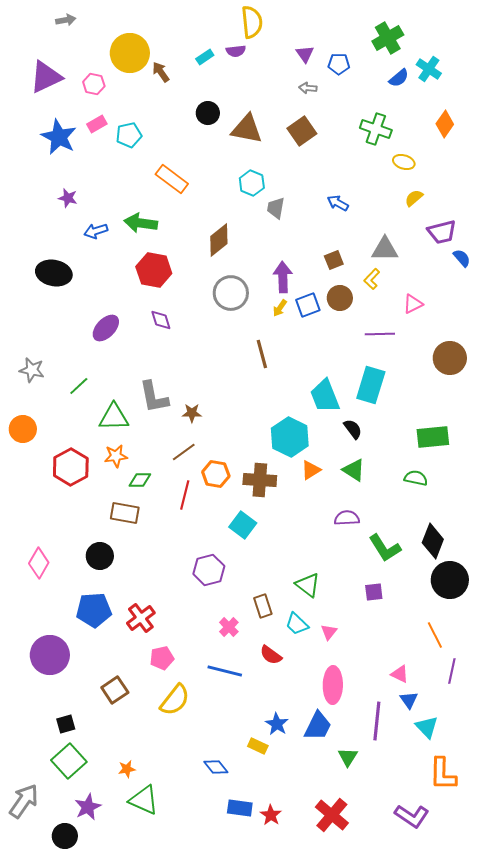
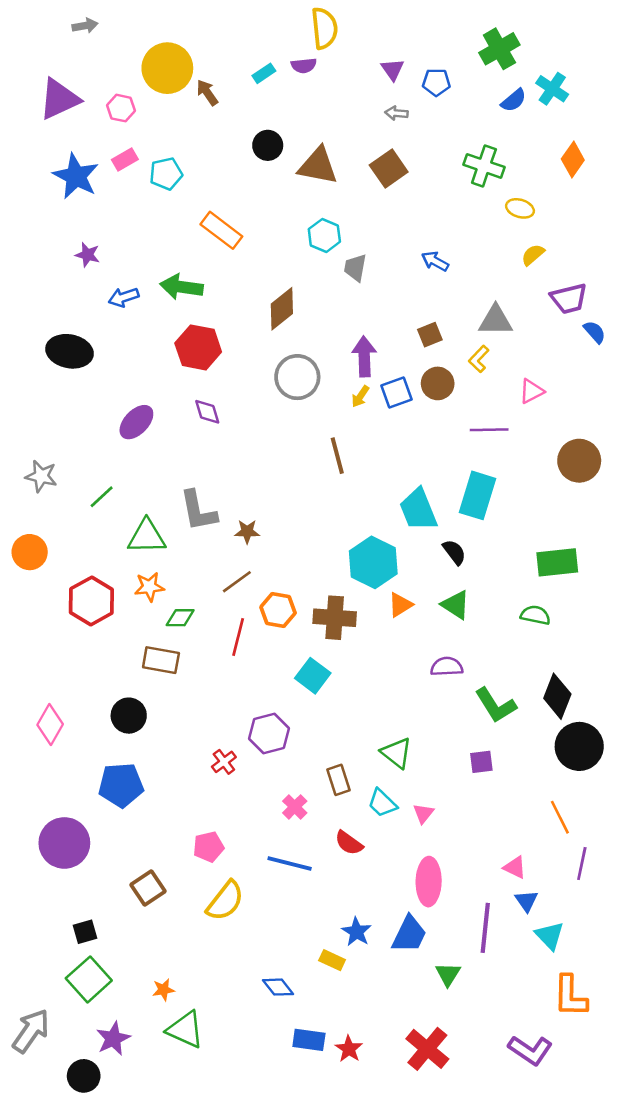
red cross: (141, 618) -> (224, 762), moved, size x0.7

